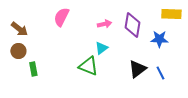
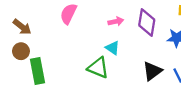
cyan triangle: (101, 48) -> (113, 48), turned -48
green rectangle: (33, 69) -> (38, 71), size x1.6

